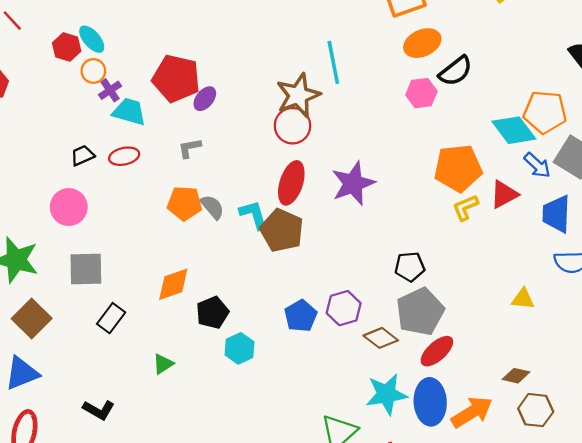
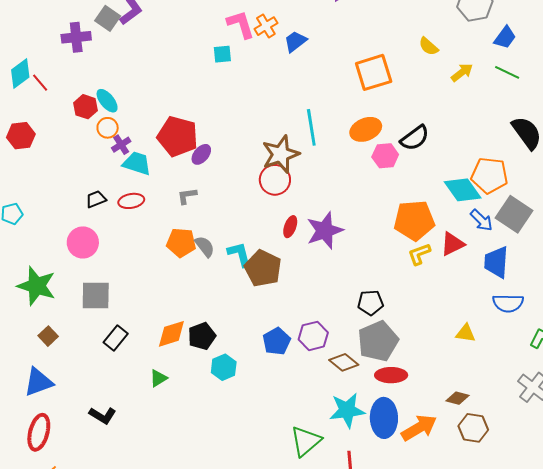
orange ellipse: (422, 43) -> (366, 129), moved
red ellipse: (291, 183) -> (290, 227), moved, size x0.6
orange diamond: (173, 284) -> (171, 334), moved
brown square: (32, 319) -> (48, 336), size x0.6
red ellipse: (437, 351) -> (391, 375), turned 40

